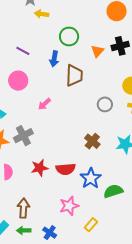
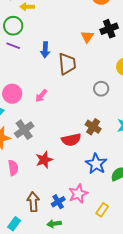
green circle: (69, 36) -> (13, 26), moved
pink circle: (18, 81) -> (12, 94), moved
red semicircle: (66, 169) -> (71, 140), moved
green arrow: (24, 230) -> (54, 224), moved
blue cross: (50, 233) -> (58, 202), moved, turned 32

